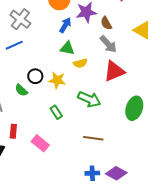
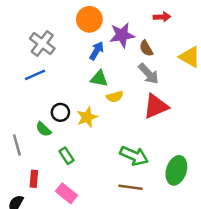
yellow star: (57, 80) -> (87, 117), turned -30
green arrow: (89, 99) -> (134, 156), moved
green ellipse: (134, 108) -> (176, 170), moved
green rectangle: (56, 112) -> (66, 156), moved

